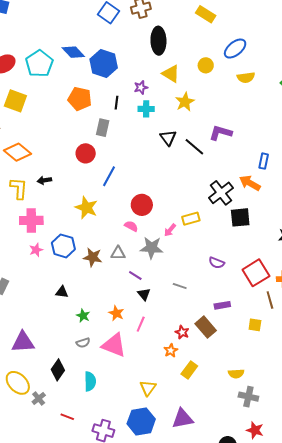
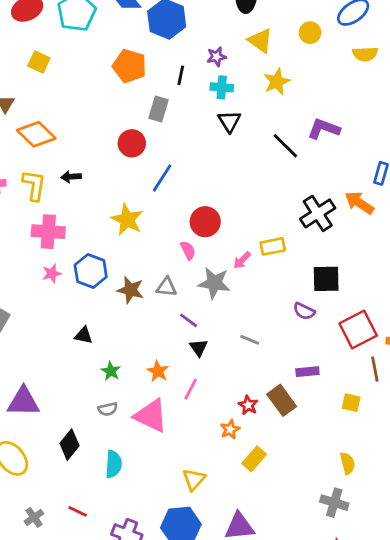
yellow square: (15, 101) -> (39, 62), size x0.7
black triangle: (168, 138) -> (229, 121), moved
black square: (240, 217) -> (326, 279), moved
pink semicircle: (131, 226) -> (188, 250), turned 32
yellow semicircle: (236, 374) -> (347, 463), moved, turned -105
gray cross: (39, 399) -> (34, 517), moved

